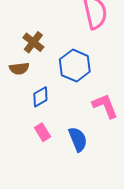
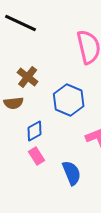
pink rectangle: (42, 132) -> (37, 156), moved

